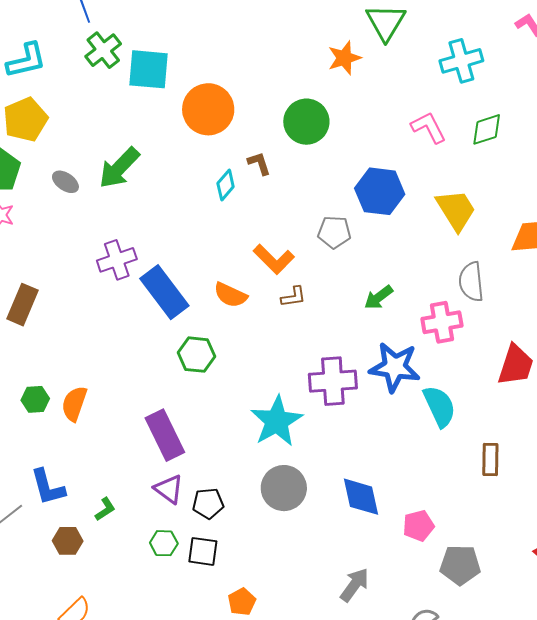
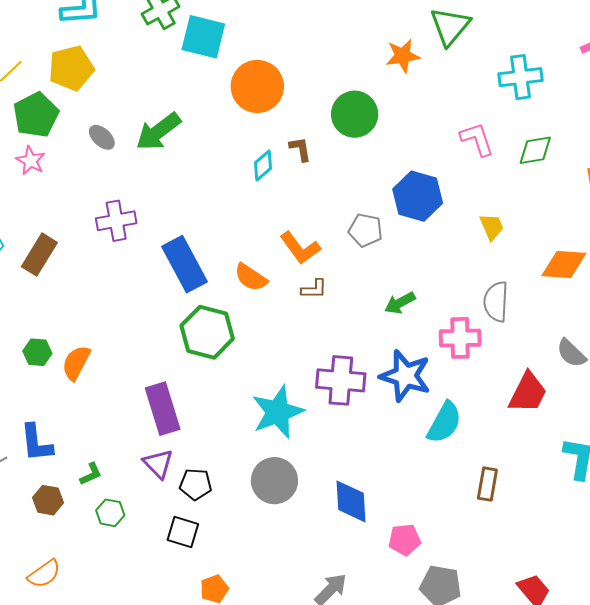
yellow trapezoid: (456, 210) -> (492, 227), size x0.6
purple cross: (117, 260) -> (116, 221), moved
green hexagon: (196, 355) -> (207, 332), size x1.4
cyan semicircle: (439, 406) -> (444, 422), turned 45
green hexagon: (164, 543) -> (110, 513), moved

